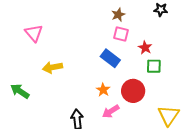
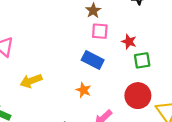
orange star: (103, 90) -> (83, 90), moved
red circle: (133, 91) -> (138, 96), moved

